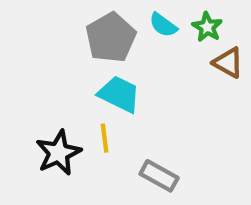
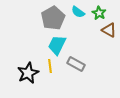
cyan trapezoid: (119, 94) -> (57, 45), turned -90
gray rectangle: (159, 176) -> (76, 64), moved

